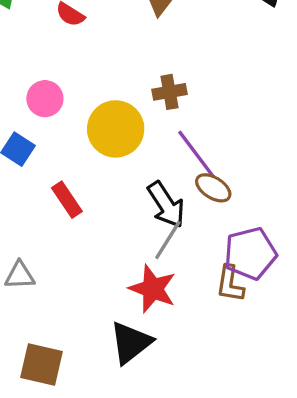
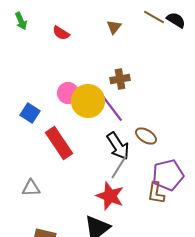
pink circle: (45, 99) -> (68, 93), moved
purple line: (196, 154) -> (111, 107), moved
red rectangle: (67, 200) -> (59, 143), size x1.5

